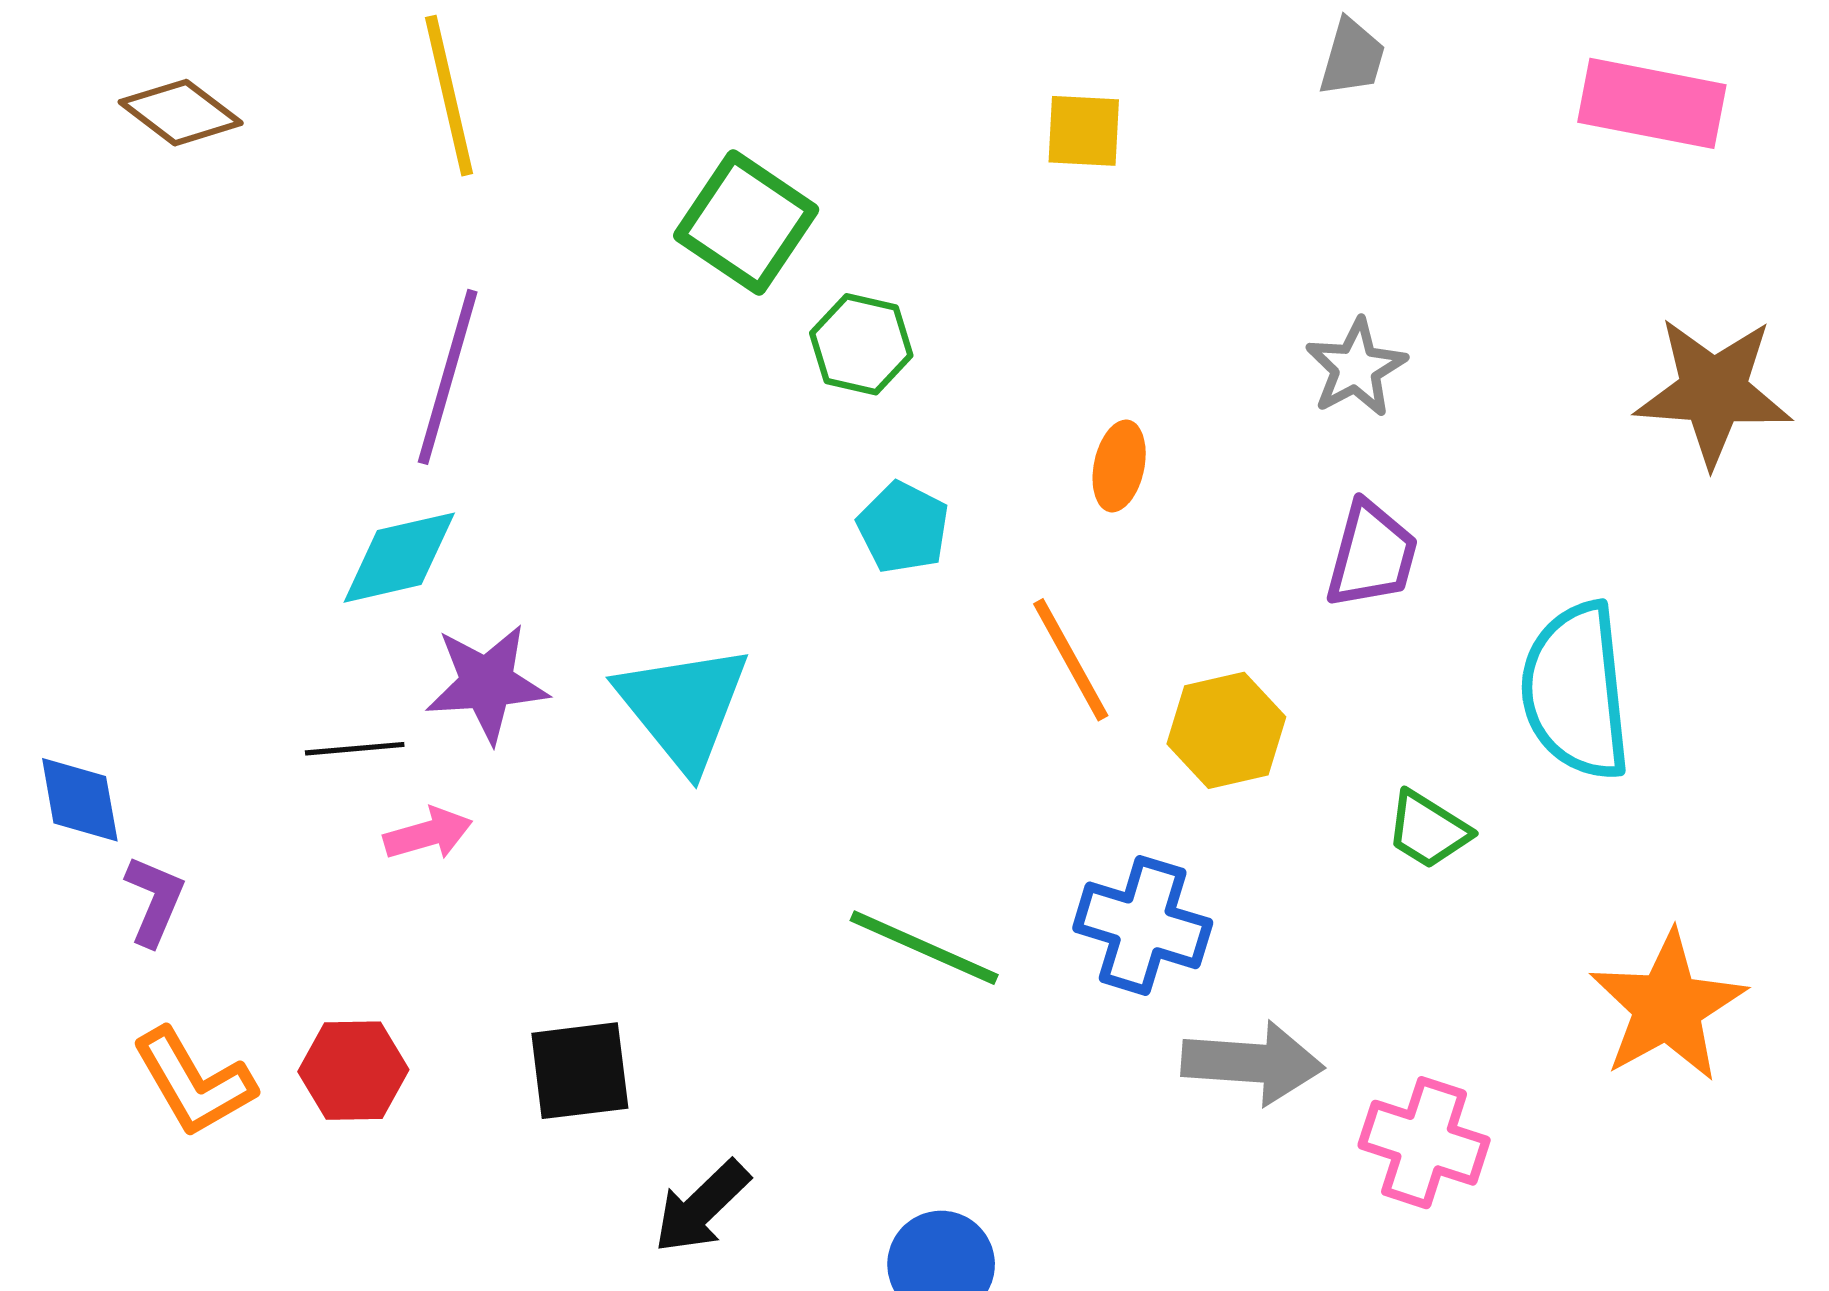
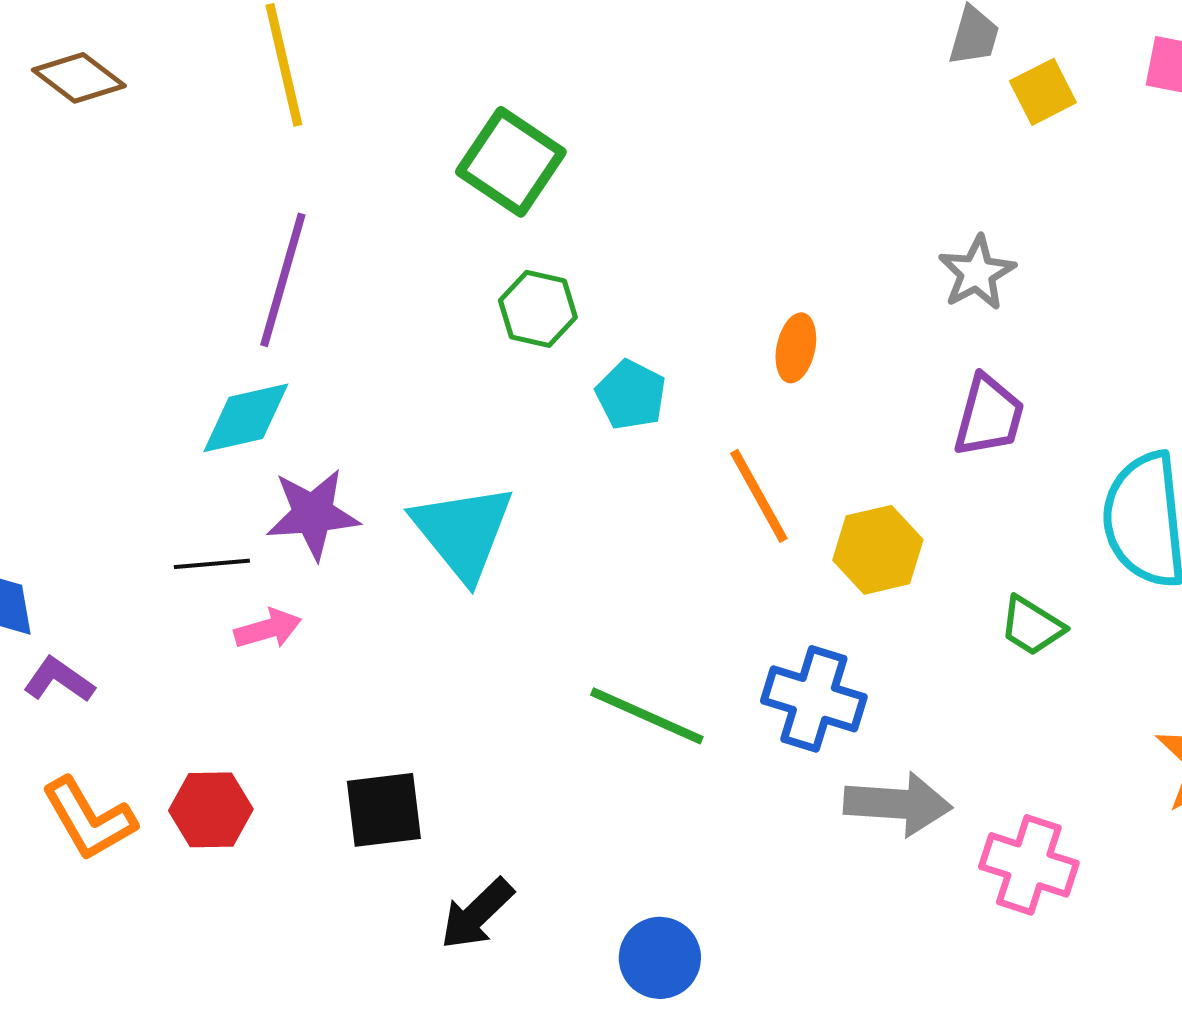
yellow square: (1084, 131) -> (1043, 92), moved, turned -30
green hexagon: (861, 344) -> (538, 309), moved
purple L-shape: (154, 901) -> (59, 680), turned -78

